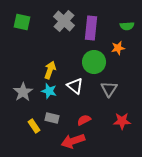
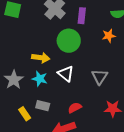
purple rectangle: (91, 28) -> (82, 16), size x0.7
green circle: (94, 62) -> (69, 41), moved
yellow arrow: (50, 70) -> (41, 58), turned 78

